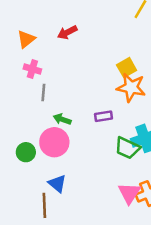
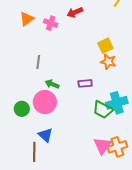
red arrow: (67, 32) -> (75, 12), moved
pink cross: (32, 69) -> (51, 23), moved
orange star: (131, 87) -> (108, 62), size x0.7

